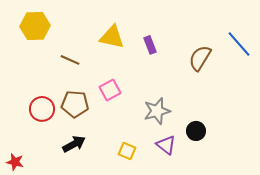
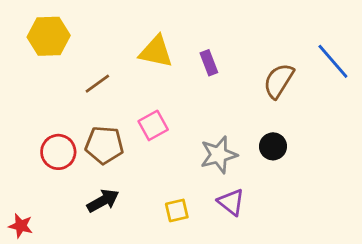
brown line: (70, 60) -> (97, 84), turned -60
black circle: (196, 131) -> (273, 146), moved
yellow square: (127, 151) -> (177, 210), turned -36

